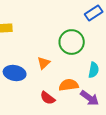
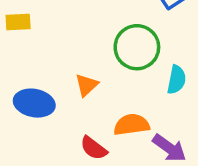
cyan semicircle: (94, 70) -> (177, 80), moved

